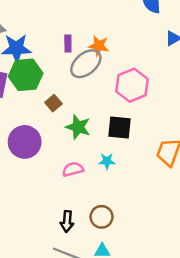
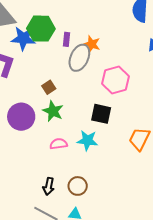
gray ellipse: (86, 64) -> (79, 58), turned -32
green hexagon: (26, 75) -> (41, 29), moved
green star: (78, 127) -> (53, 111), moved
cyan star: (107, 161) -> (87, 140), size x1.5

